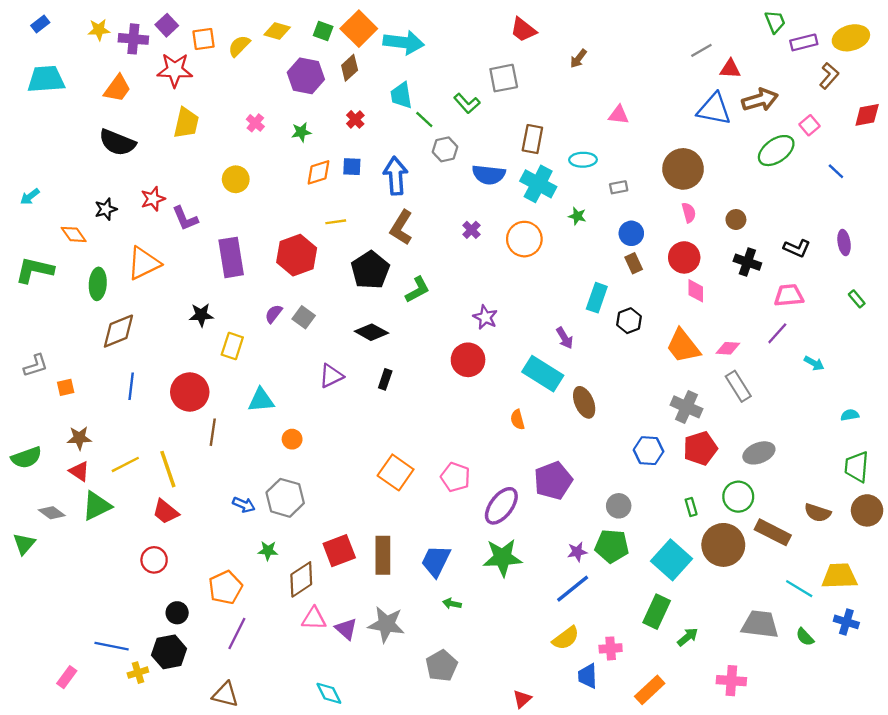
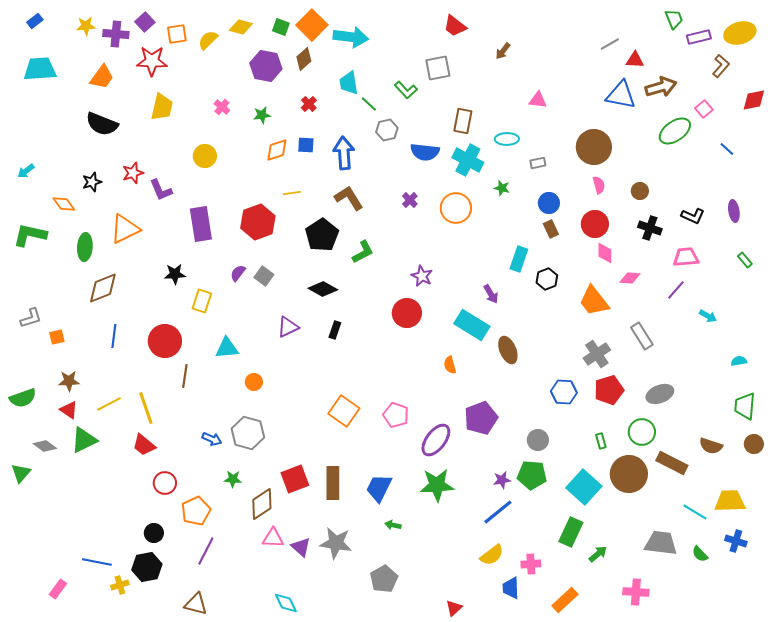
brown L-shape: (401, 228) -> (349, 198), turned 116
pink diamond: (728, 348) -> (630, 278), moved
gray cross: (686, 407) -> (597, 354), turned 32
brown circle: (867, 510) -> (754, 444), size x0.7
red circle: (154, 560) -> (165, 483), moved

